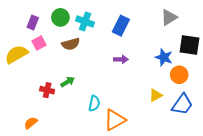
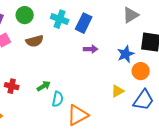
cyan cross: (85, 22) -> (60, 19), moved
blue star: (164, 57) -> (126, 54), turned 30
purple arrow: (121, 59) -> (91, 49), moved
green arrow: (68, 82) -> (44, 86), moved

